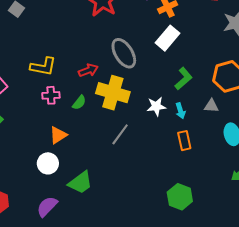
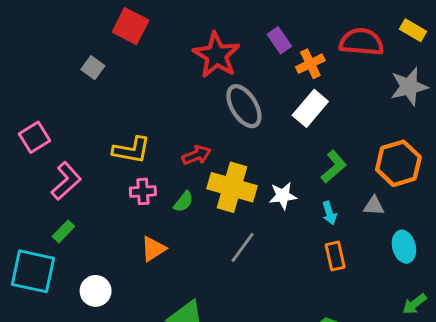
gray ellipse: (124, 53) -> (244, 106), moved
white star: (156, 106) -> (283, 196), moved
white circle: (48, 163) -> (96, 291), moved

